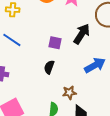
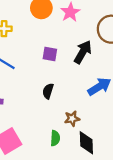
purple square: (55, 43) -> (50, 54), moved

